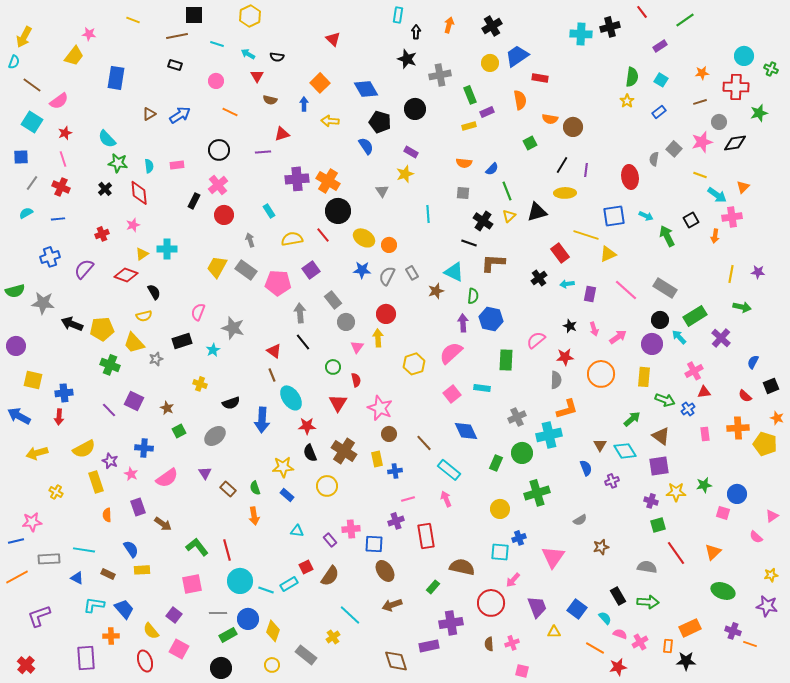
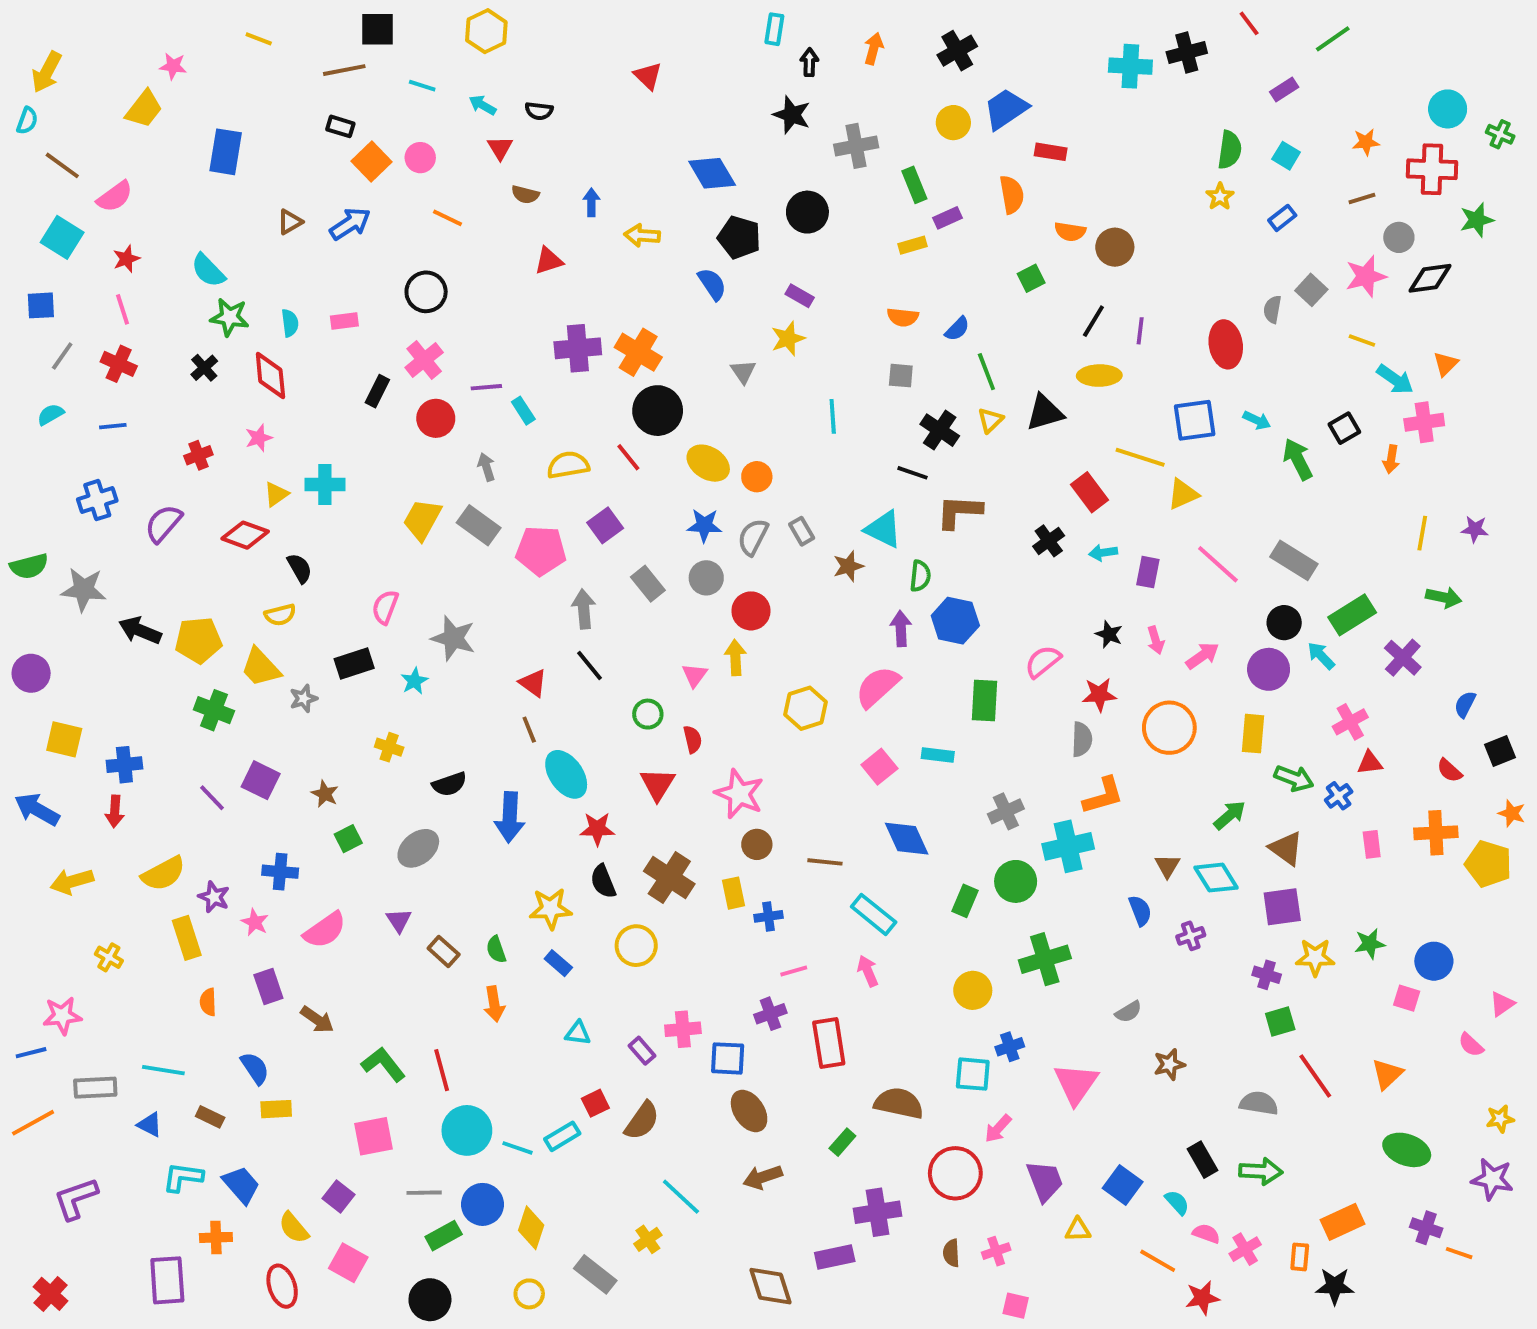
orange square: (320, 83) -> (372, 161), moved
purple line: (263, 152) -> (486, 387), moved
gray circle: (346, 322) -> (706, 578), moved
brown line: (424, 443) -> (825, 862), turned -42

